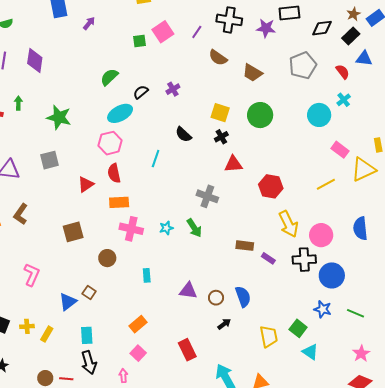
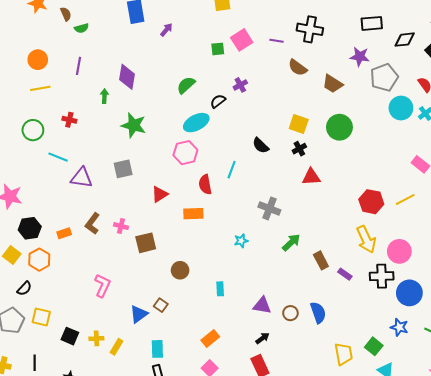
purple star: (266, 28) -> (360, 57), moved
purple line: (197, 32) -> (277, 41), turned 64
purple diamond: (35, 61) -> (127, 77), moved
purple cross: (173, 89) -> (240, 85), moved
green arrow: (18, 103) -> (104, 96), moved
cyan circle: (319, 115) -> (401, 108), moved
red semicircle: (114, 173) -> (205, 185), moved
red hexagon: (271, 186) -> (371, 202), moved
gray cross: (207, 196) -> (269, 208), moved
green arrow: (194, 228) -> (291, 242), moved, turned -102
pink cross: (131, 229) -> (121, 226), moved, size x0.6
brown rectangle: (245, 246) -> (321, 260), turned 54
black arrow: (224, 324) -> (262, 338), moved

